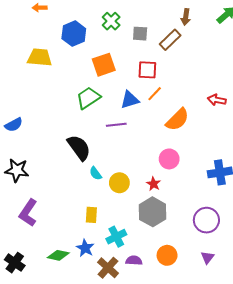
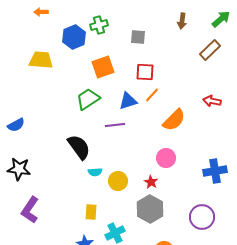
green cross: (111, 21) -> (99, 25), moved, turned 30
brown rectangle: (170, 40) -> (210, 50), moved
cyan semicircle: (96, 173) -> (95, 172), turned -56

